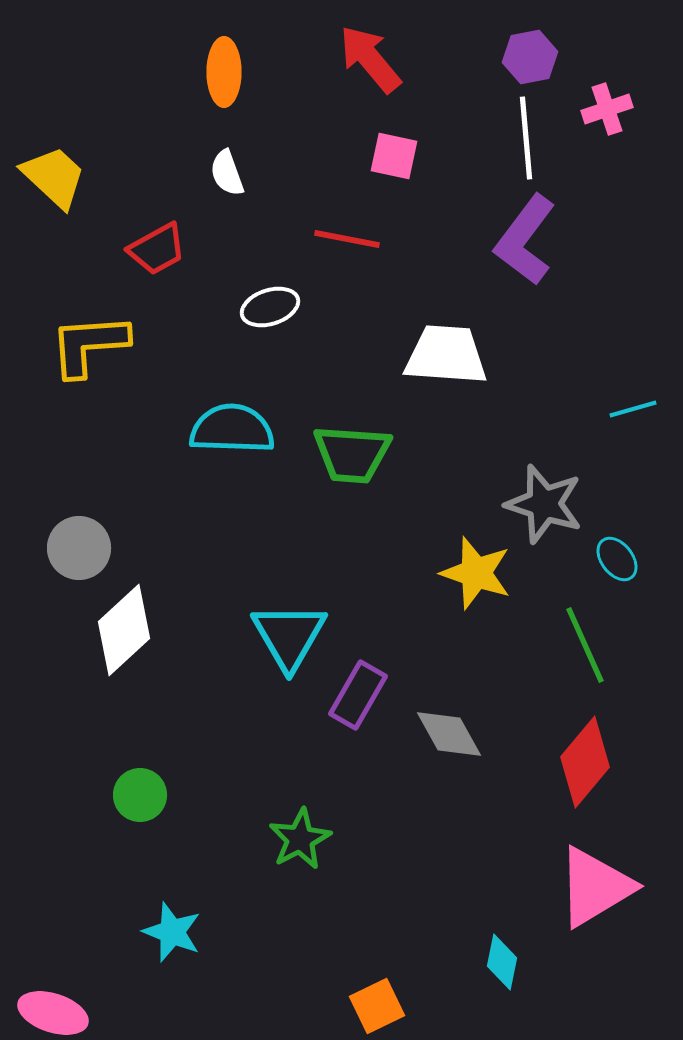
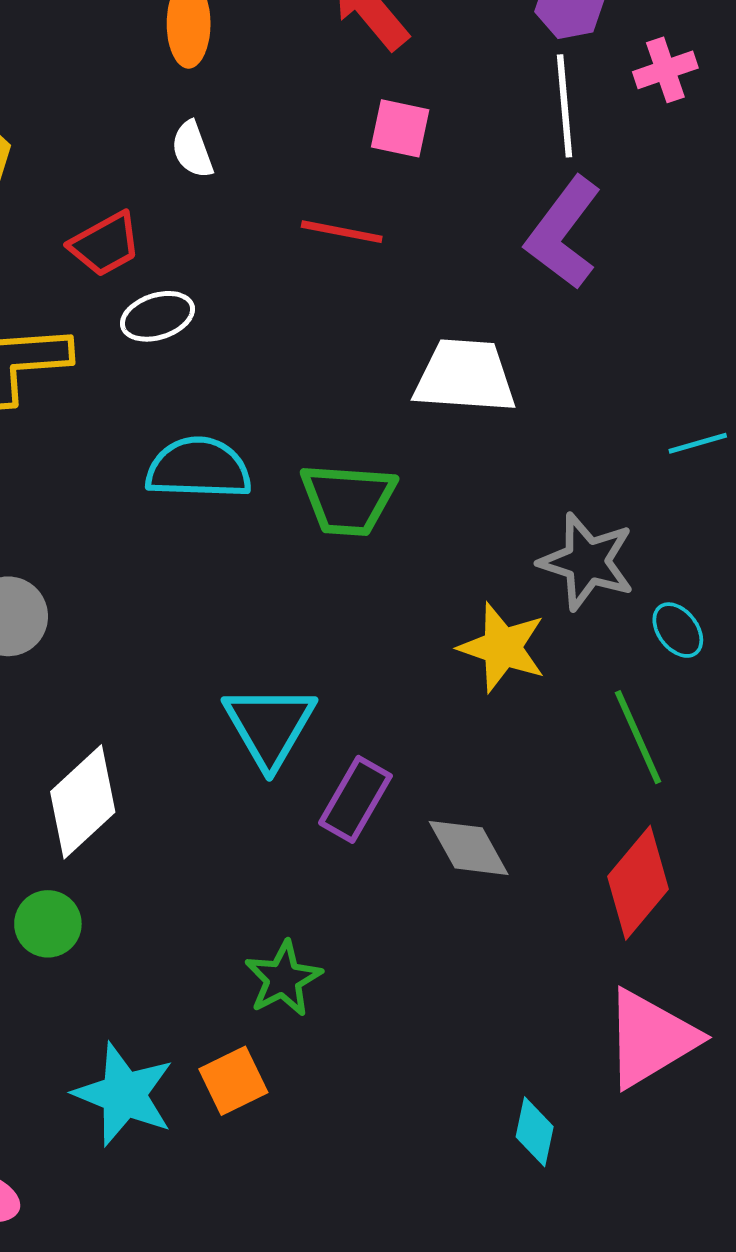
white ellipse: (270, 307) -> (157, 316), moved
white diamond: (124, 630) -> (83, 802), moved
green circle: (140, 795) -> (48, 924), moved
cyan star: (172, 932) -> (124, 1094), size x1.4
orange square: (377, 1006) -> (233, 1081), moved

